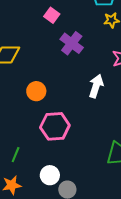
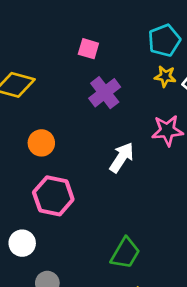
pink square: (52, 15) -> (88, 49), turned -35
white circle: (50, 175) -> (22, 243), moved

